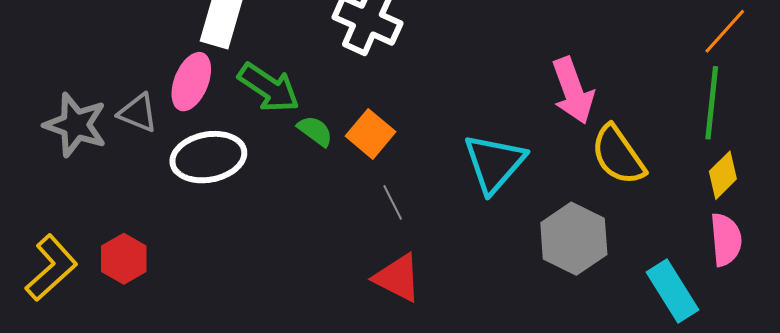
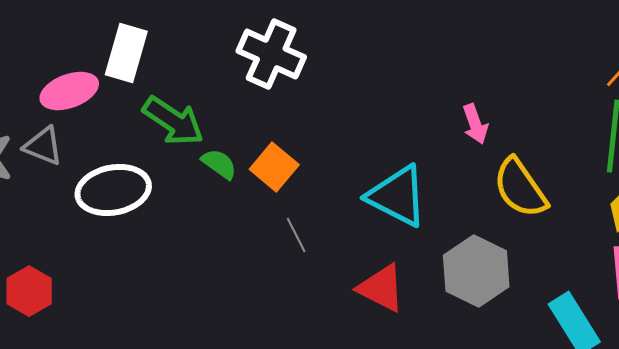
pink ellipse: (191, 82) -> (69, 91), moved, turned 48
pink arrow: (573, 91) -> (475, 124), size x0.6
cyan triangle: (494, 163) -> (397, 196), turned -44
red triangle: (398, 278) -> (381, 288), moved

